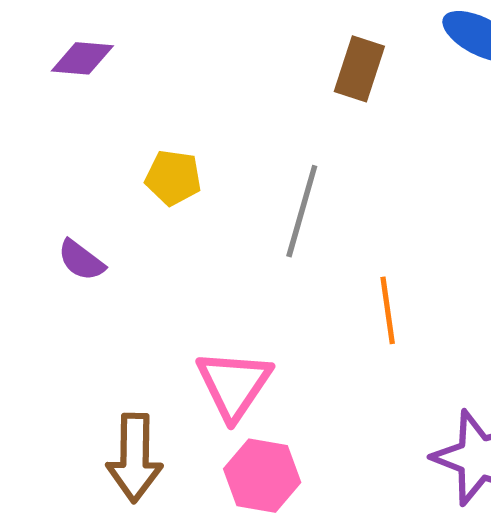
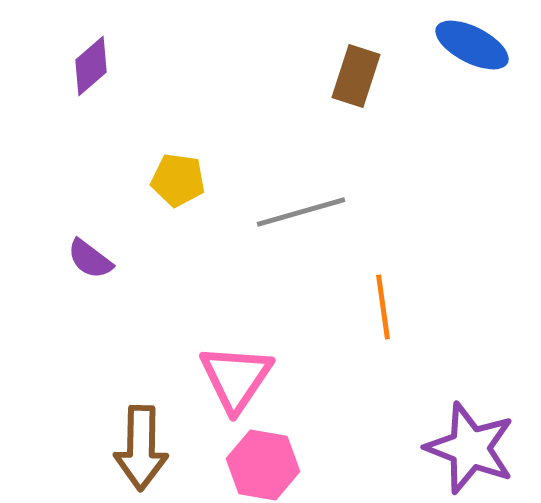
purple diamond: (82, 58) -> (91, 66), turned -46
gray line: (302, 211) -> (301, 212), turned 58

